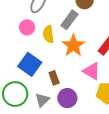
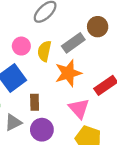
pink circle: (27, 27) -> (21, 46), moved

